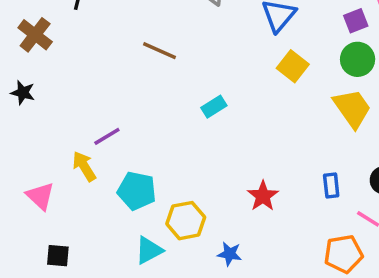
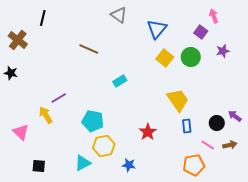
purple square: (356, 21) -> (201, 32), turned -32
green circle: (358, 59) -> (191, 57), moved
yellow trapezoid: (352, 108) -> (178, 100), moved
cyan pentagon: (137, 191) -> (93, 121), moved
black square: (58, 256) -> (39, 166), moved

